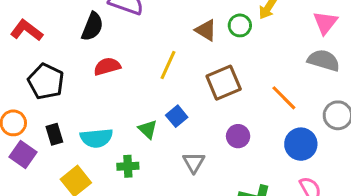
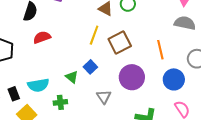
yellow line: (168, 65) -> (94, 35), moved
orange line: (284, 98) -> (160, 50), turned 36
black rectangle: (54, 134) -> (14, 94), moved
purple circle: (238, 136) -> (132, 77), size x1.6

